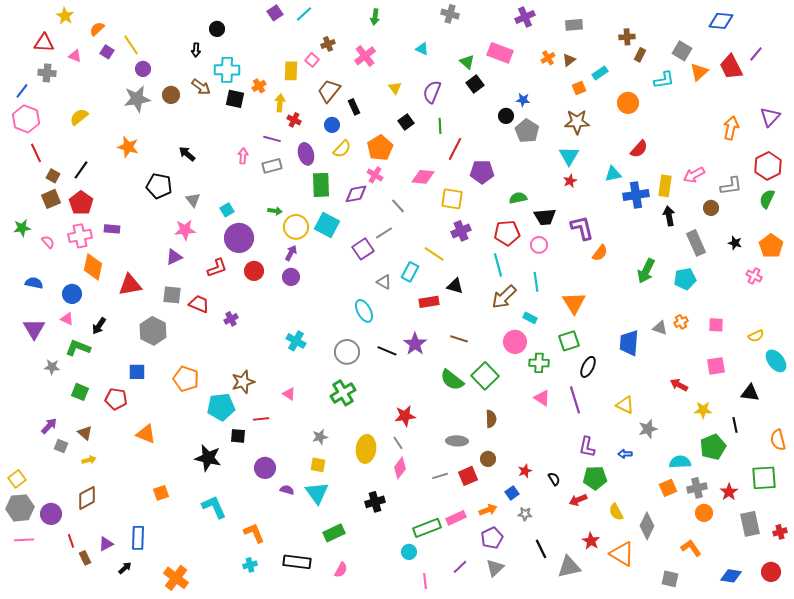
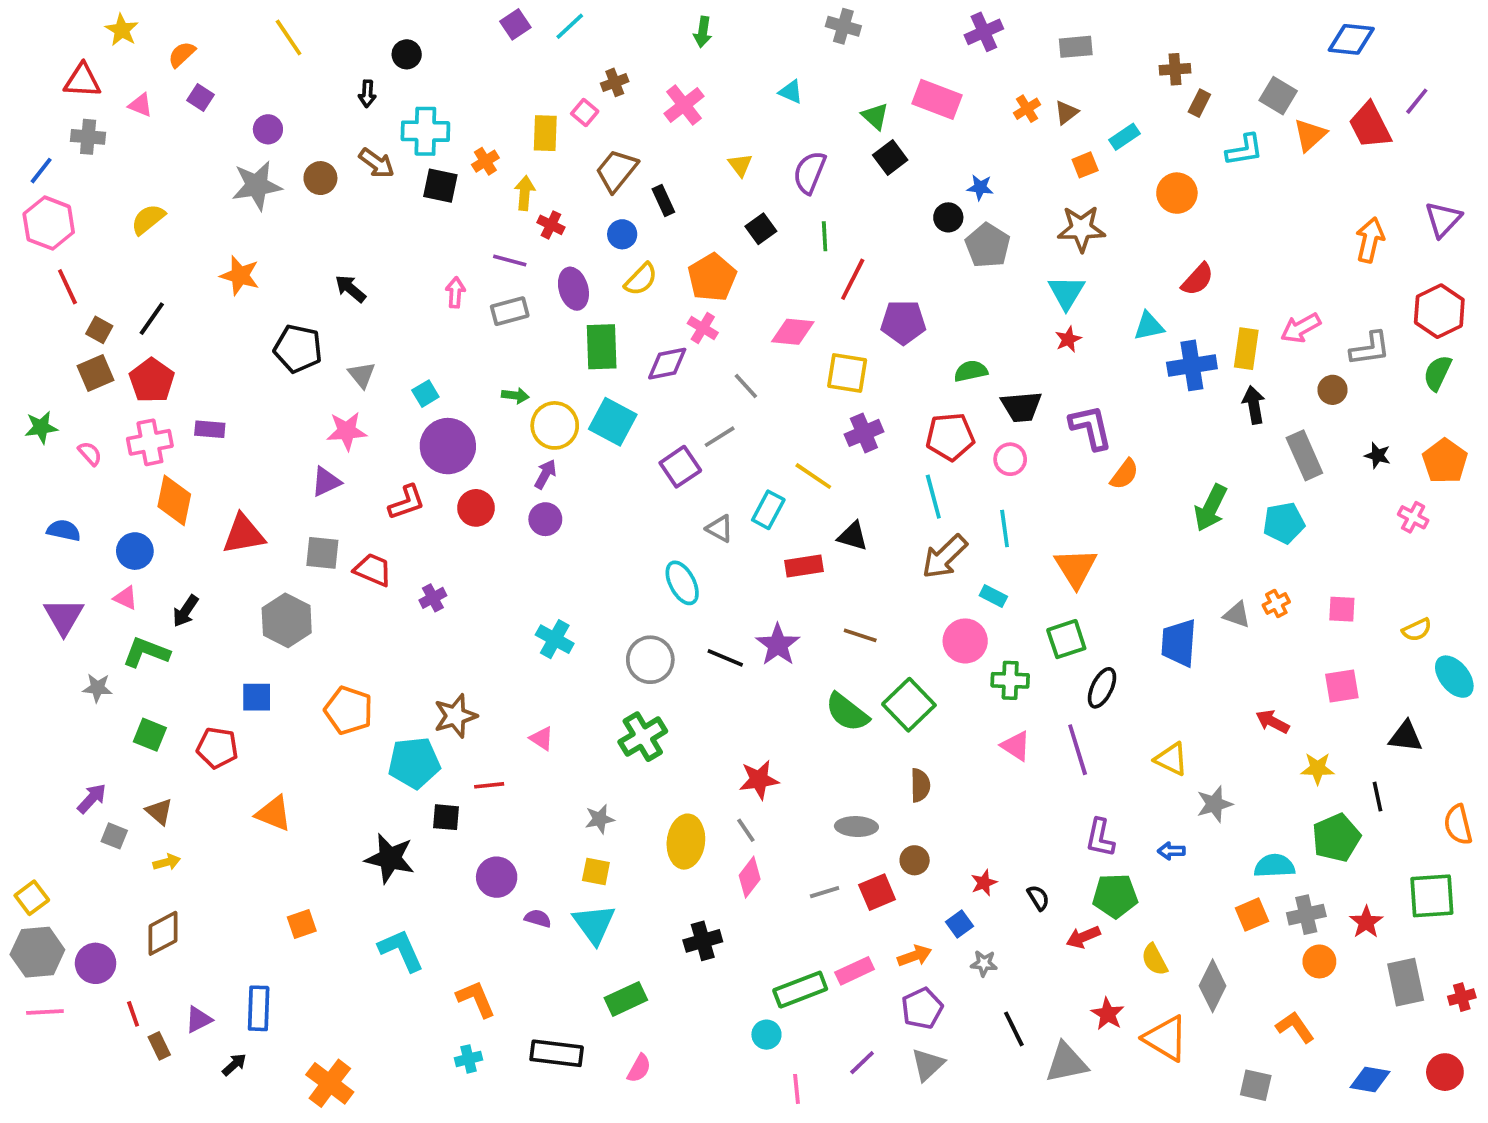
yellow line: (131, 45) -> (289, 37), moved

